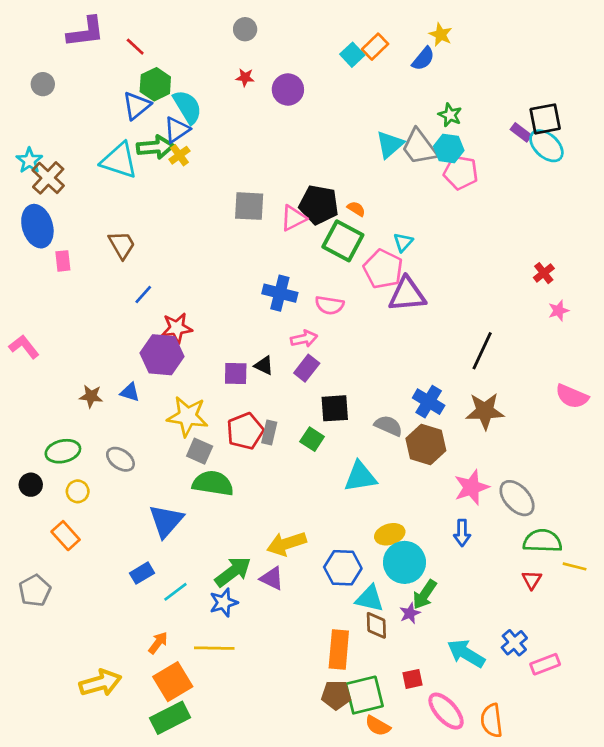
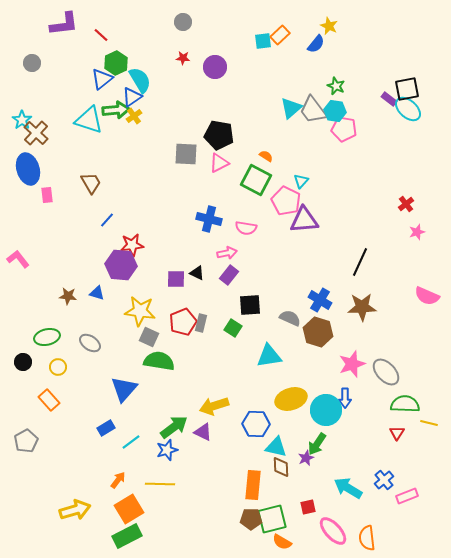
cyan square: (352, 55) -> (263, 41), turned 36
black pentagon: (319, 205) -> (219, 135), moved
yellow ellipse: (390, 534) -> (291, 399), size x1.4
cyan circle: (404, 562) -> (326, 410), moved

